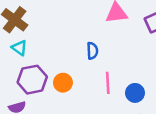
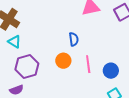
orange circle: (63, 83) -> (63, 61), moved

